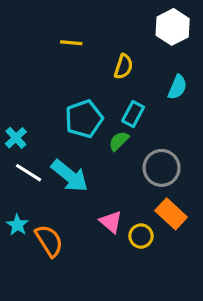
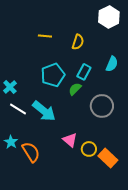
yellow line: (71, 43) -> (45, 36), moved
cyan semicircle: (177, 87) -> (112, 64), moved
orange rectangle: (171, 214) -> (108, 158), moved

